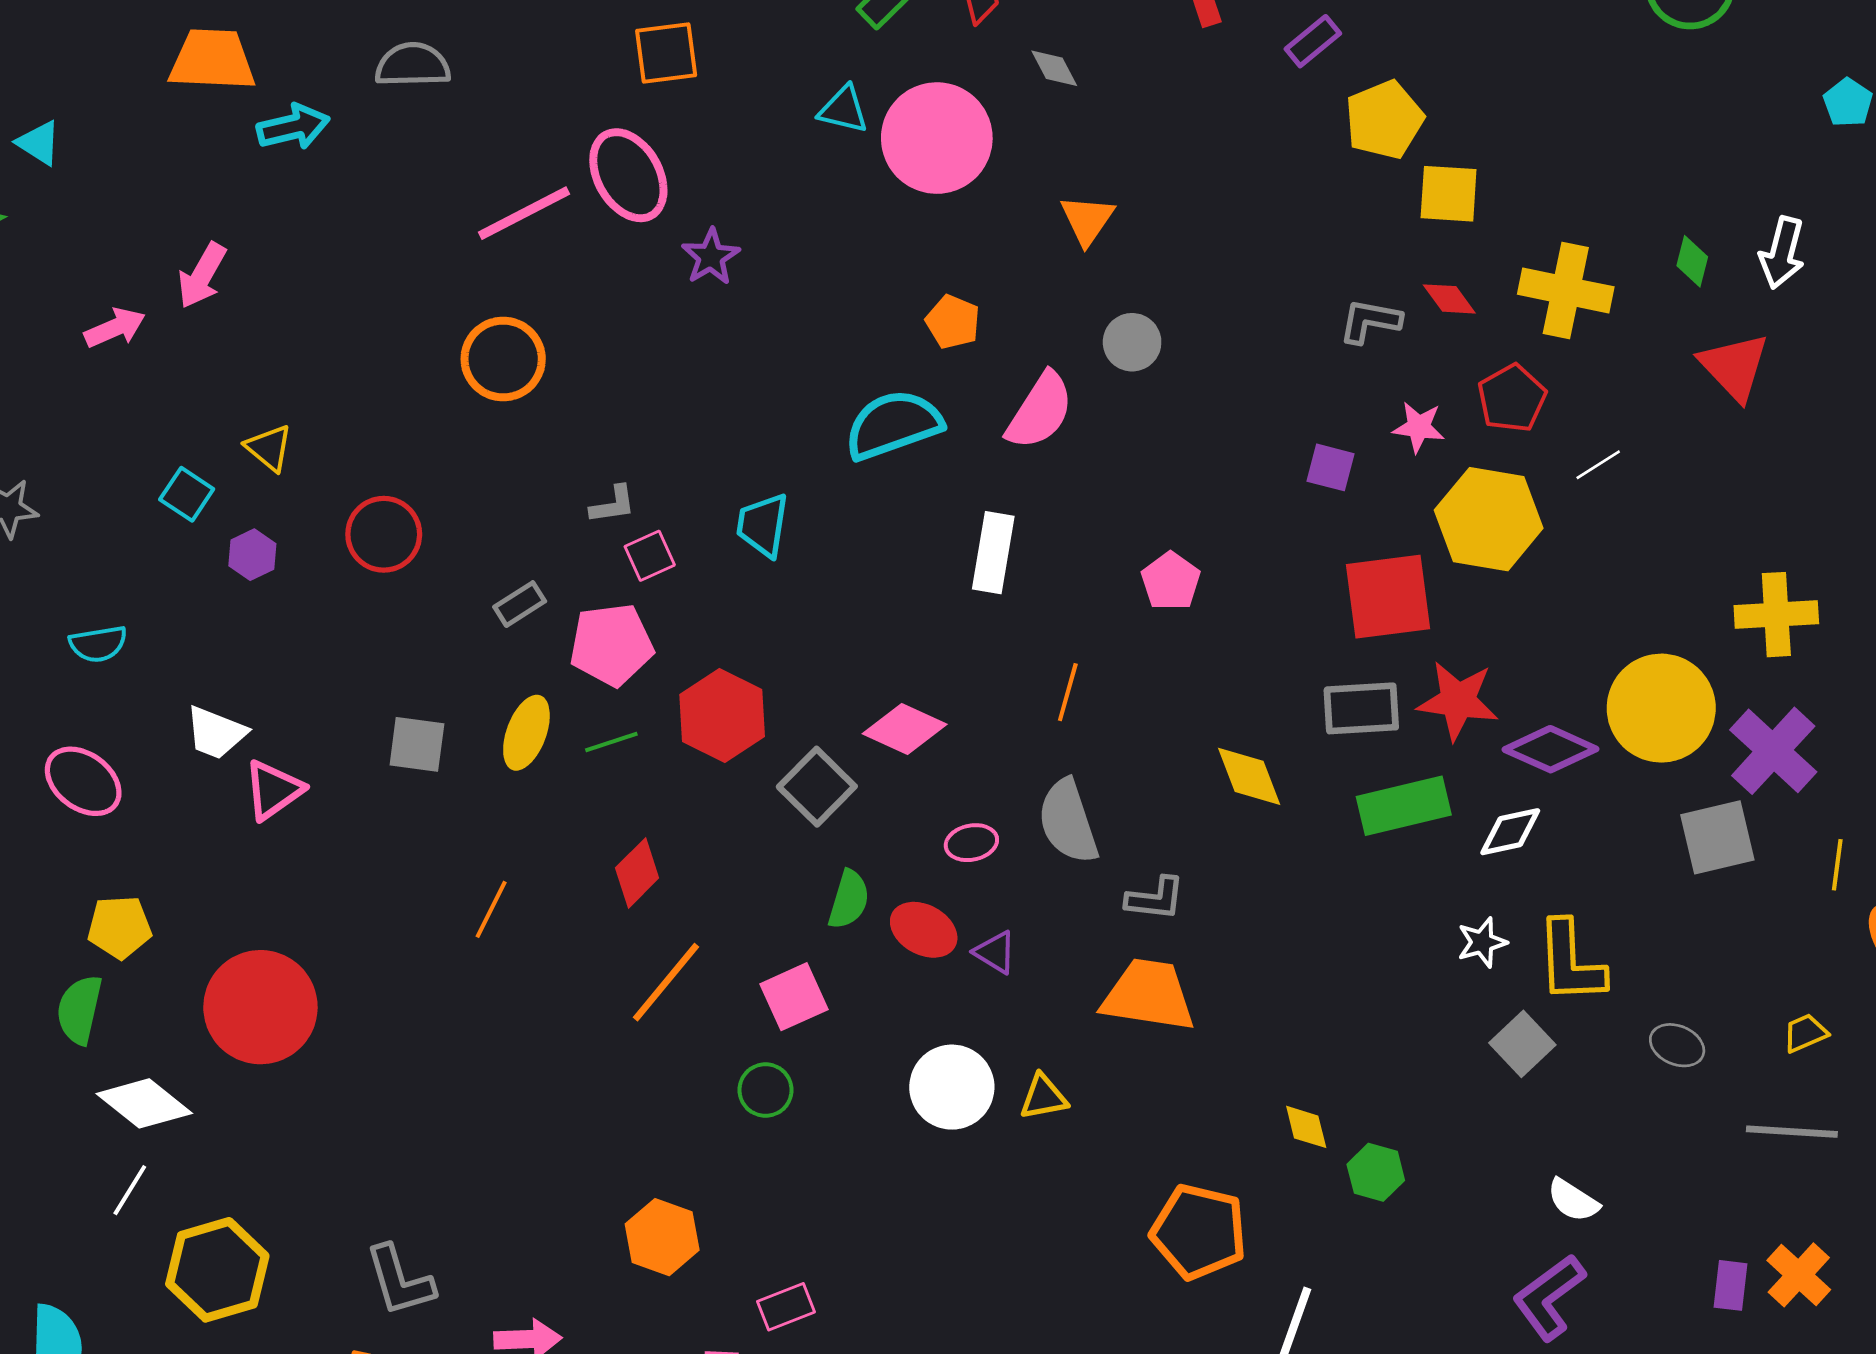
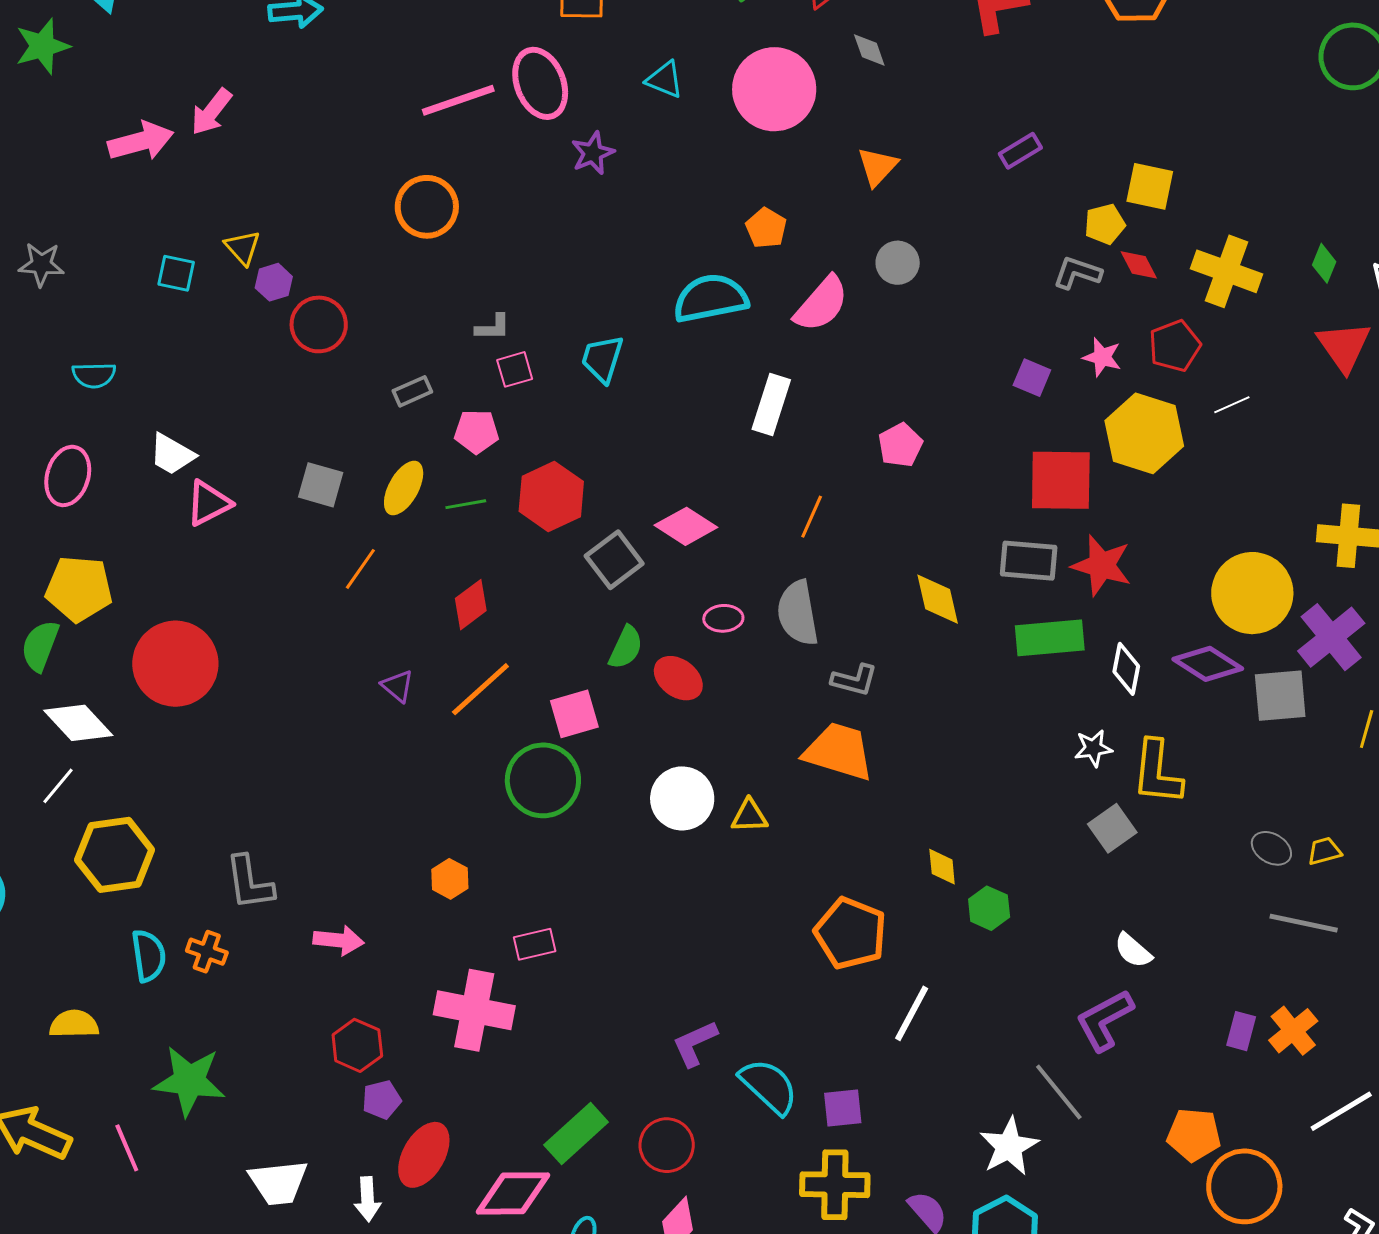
purple rectangle: (1313, 41) -> (1020, 151), moved
cyan triangle: (843, 110) -> (665, 80), moved
yellow pentagon: (1384, 120) -> (1105, 224), moved, size x0.7
pink arrow: (115, 328) -> (141, 141), size x1.4
cyan square: (187, 494) -> (176, 273), turned -30
purple hexagon: (252, 555) -> (274, 282), moved
pink pentagon: (611, 645) -> (476, 432), size x0.7
purple diamond: (1550, 749) -> (1208, 664), moved
pink ellipse: (83, 781) -> (68, 476), turned 62
white diamond: (1510, 832) -> (1126, 669), turned -75
orange line: (491, 909) -> (360, 569), moved
yellow pentagon: (120, 927) -> (79, 589), size x1.4
purple triangle: (995, 952) -> (398, 686), moved
gray ellipse: (1677, 1045) -> (1271, 848), moved
green circle: (766, 1090) -> (543, 780), size x1.8
orange hexagon: (662, 1237) -> (450, 879), size x0.7

